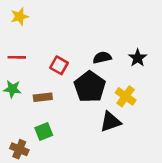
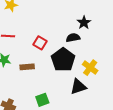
black star: (138, 58) -> (84, 23), moved
green square: (44, 131) -> (42, 100), moved

